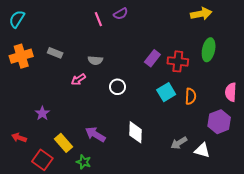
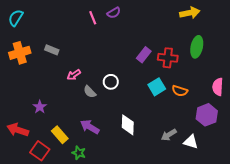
gray semicircle: (95, 60) -> (90, 92), moved, turned 40
orange semicircle: (191, 96) -> (180, 91), turned 105
red arrow: (19, 138) -> (18, 130), size x1.5

